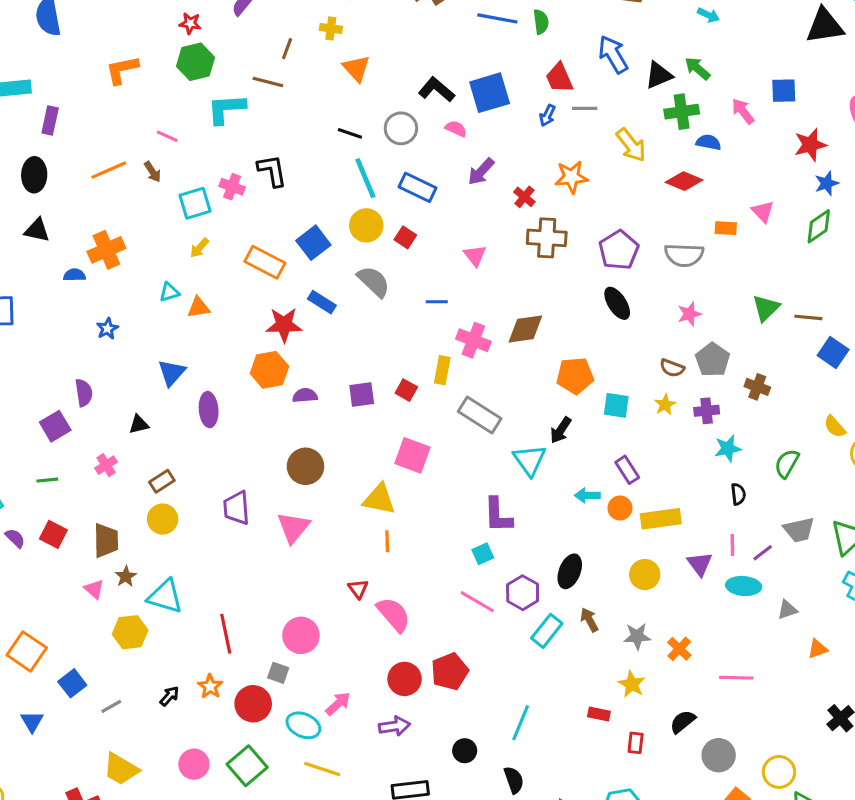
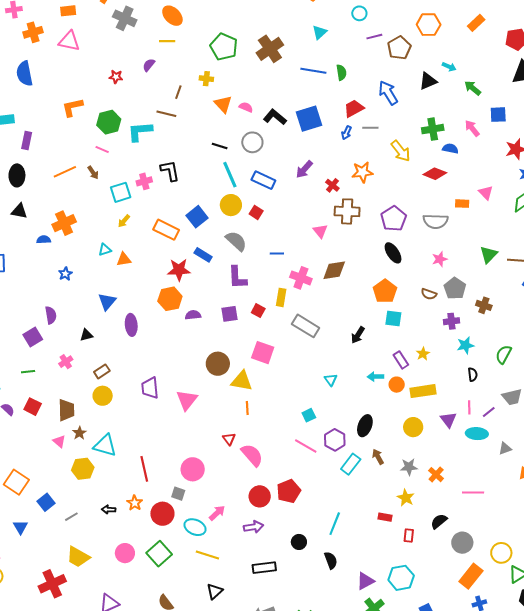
green hexagon: (195, 62) -> (109, 122), moved
green arrow: (697, 68) -> (473, 88), moved
black triangle: (659, 75) -> (428, 81), moved
red trapezoid: (559, 78) -> (354, 108), turned 85
pink semicircle: (456, 129) -> (246, 107), moved
pink cross: (232, 187) -> (144, 181), turned -35
pink triangle: (475, 256) -> (320, 231), moved
orange pentagon: (575, 376) -> (385, 291), moved, turned -30
yellow star: (665, 405) -> (423, 354), moved
cyan triangle: (530, 460) -> (331, 380), moved, size x0.6
brown circle: (305, 466) -> (218, 364), moved
purple L-shape: (498, 515) -> (237, 278), moved
black arrow: (169, 696) -> (109, 510), turned -128

